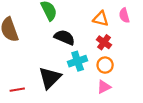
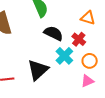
red cross: (104, 42) -> (79, 39), moved
cyan cross: (78, 61) -> (64, 56), turned -30

